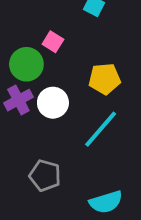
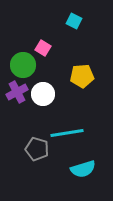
cyan line: (101, 129) -> (67, 133), moved, turned 40

